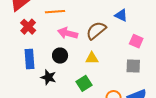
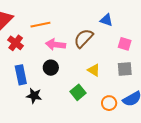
yellow triangle: (92, 58) -> (94, 70), moved, turned 40
black star: (48, 77) -> (34, 96), moved

